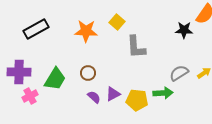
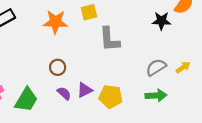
yellow square: (117, 22) -> (89, 12), turned 35
green trapezoid: (55, 79) -> (26, 100), moved
green arrow: (163, 93) -> (156, 95), moved

